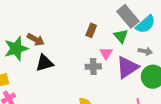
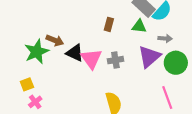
green triangle: (121, 36) -> (139, 26), turned -35
pink triangle: (106, 53) -> (91, 59), moved, size x1.6
black triangle: (44, 63) -> (75, 53), moved, turned 48

